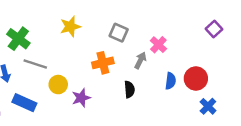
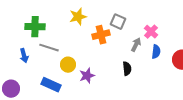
green cross: (18, 39) -> (35, 27), turned -36
orange cross: (103, 63) -> (101, 35), moved
blue semicircle: (171, 81) -> (156, 52), moved
blue rectangle: (24, 103) -> (51, 85), moved

